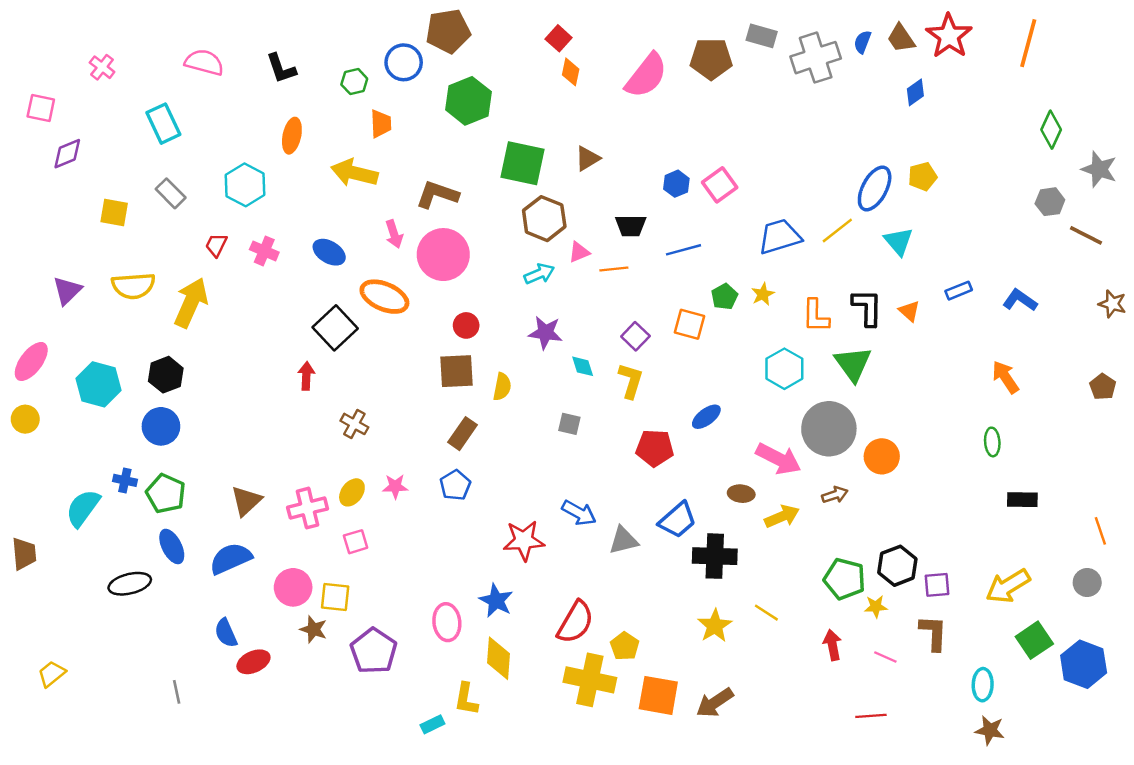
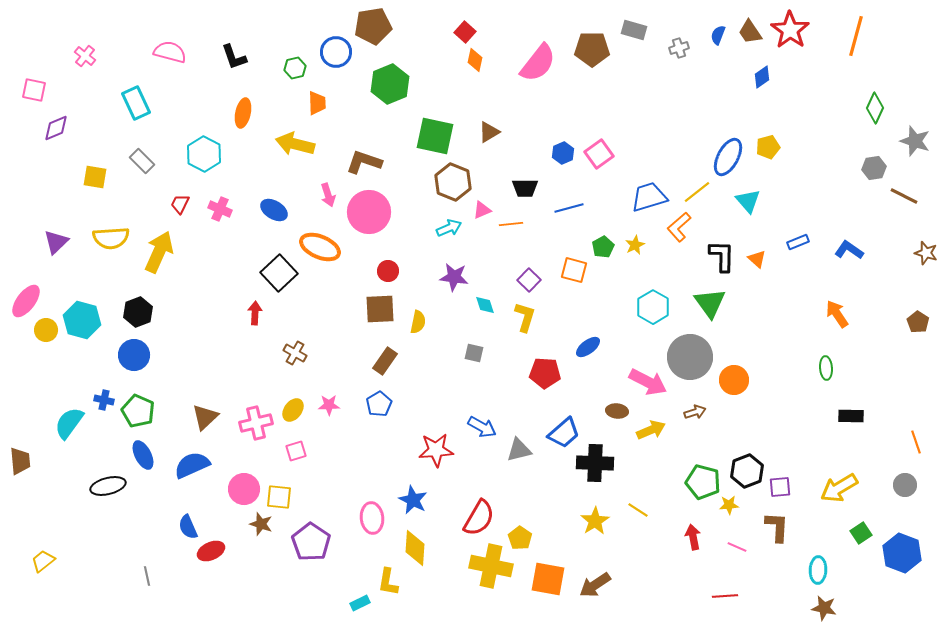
gray cross: (816, 58) -> (679, 48), size x0.5
orange L-shape: (816, 316) -> (679, 227), moved, turned 48
yellow circle: (25, 419) -> (46, 330), moved
green square: (1034, 640) -> (861, 533), size x0.7

